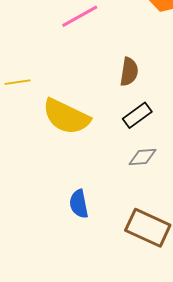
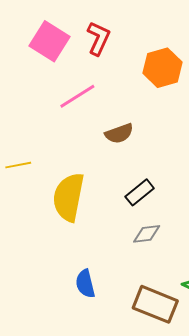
brown semicircle: (129, 72) -> (119, 133), moved, turned 64
yellow semicircle: (66, 117) -> (69, 197), turned 78

